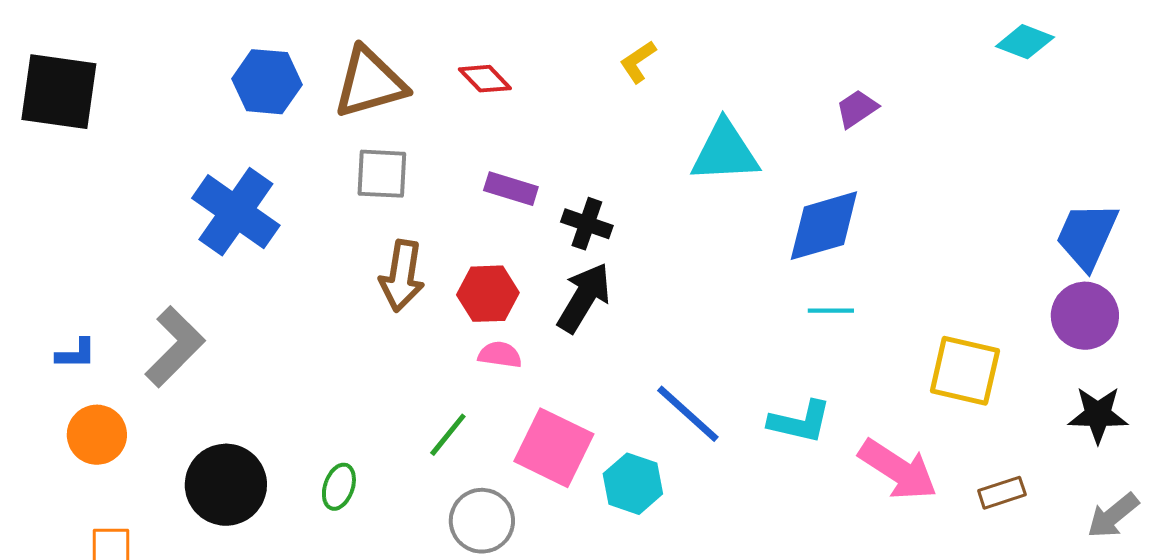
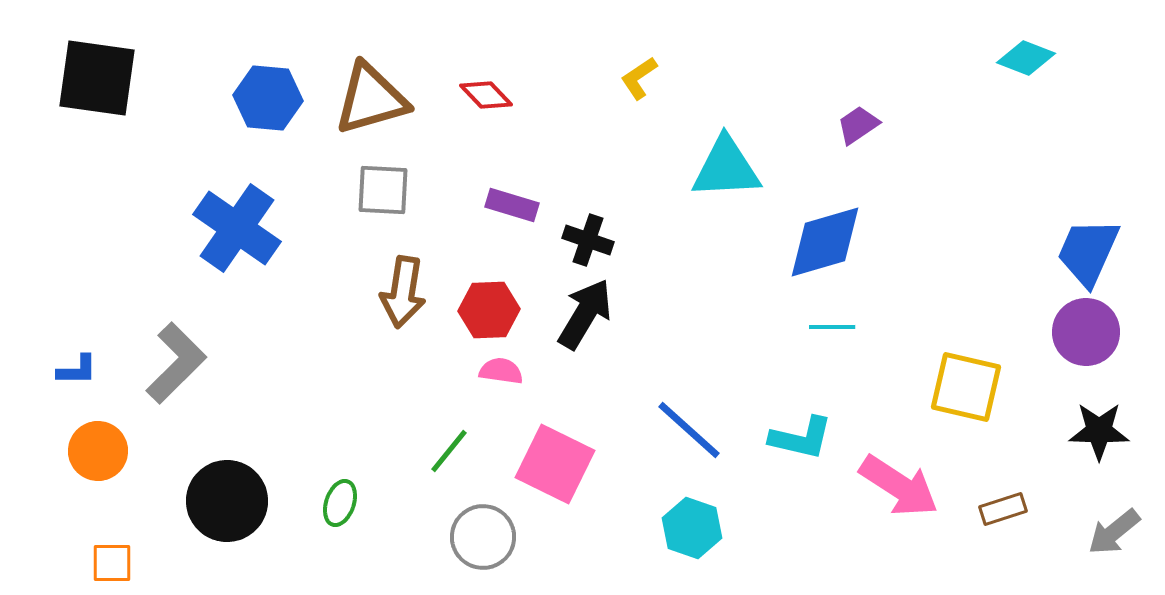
black square: (59, 92) -> (97, 78), moved
cyan hexagon: (633, 484) -> (692, 528), moved

